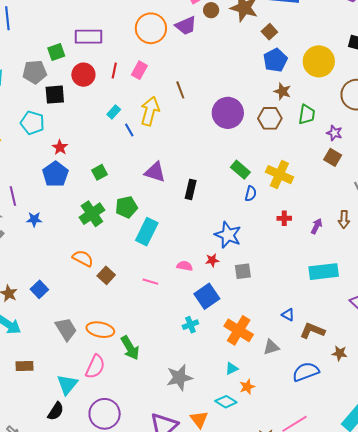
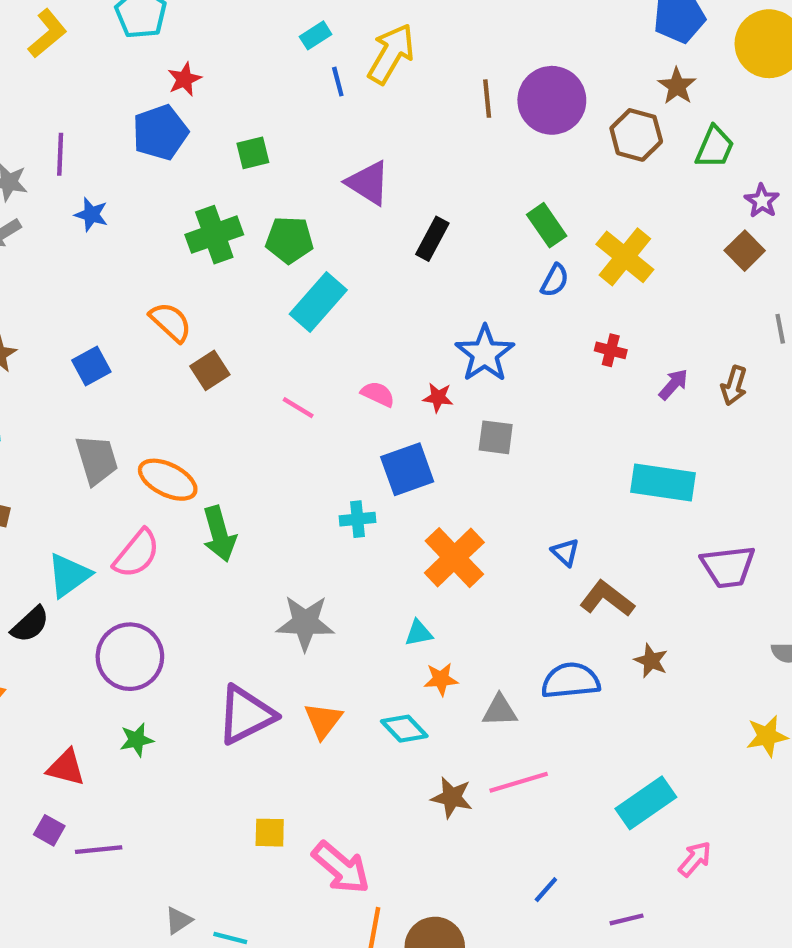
brown line: (180, 90) -> (487, 99), moved
blue square: (39, 289) -> (91, 366), moved
gray triangle: (271, 347) -> (500, 711), moved
cyan diamond: (226, 402) -> (404, 729), moved

